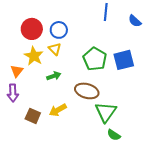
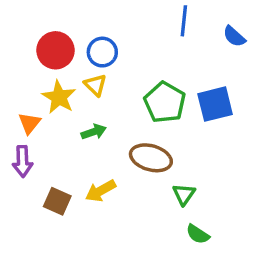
green triangle: (106, 112) -> (184, 194), size x0.6

